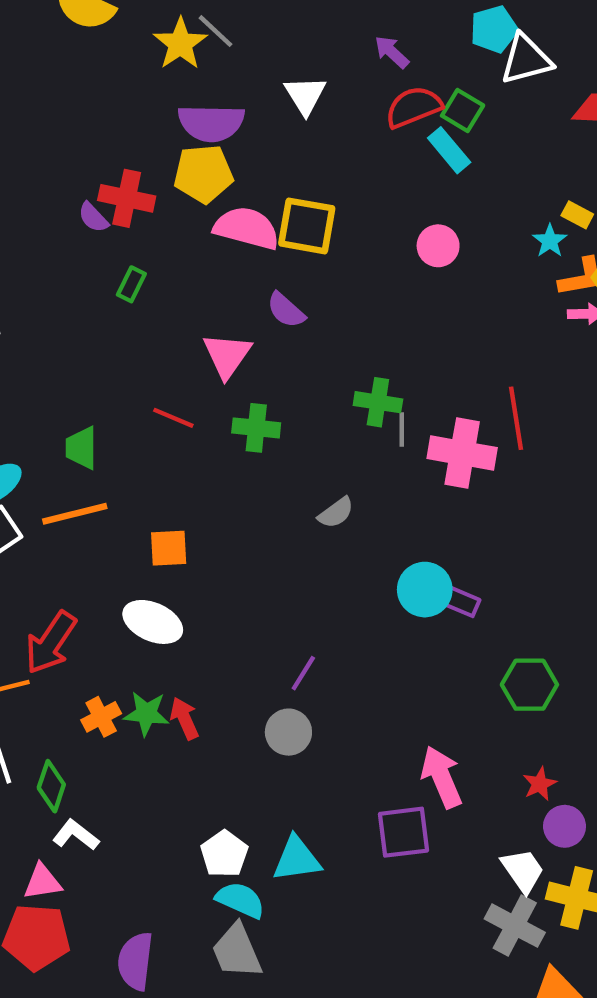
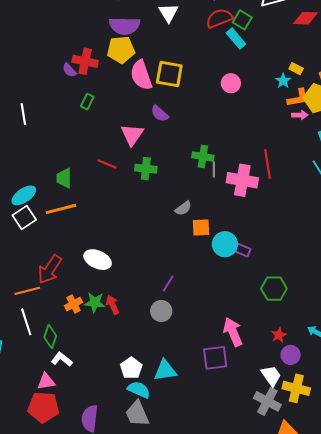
pink semicircle: (247, 228) -> (141, 75), turned -124
orange square: (169, 548) -> (201, 228), moved

